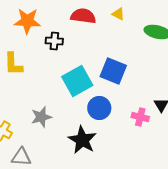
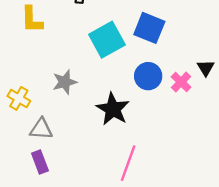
blue circle: (99, 108) -> (148, 76), moved
pink cross: (140, 117) -> (181, 82), turned 30

